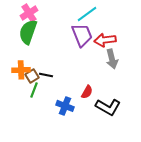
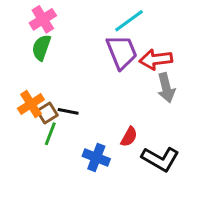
green semicircle: (28, 32) -> (41, 48), size x0.7
orange cross: (21, 70) -> (31, 104), turned -30

